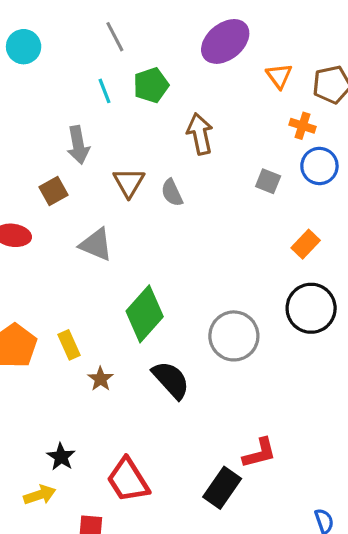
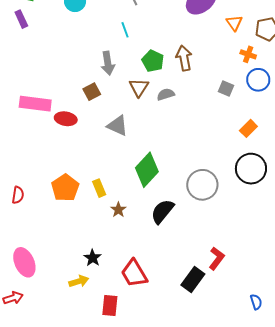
green pentagon: (151, 85) -> (153, 61), moved, turned -30
gray semicircle: (172, 193) -> (166, 94), turned 96
black semicircle: (171, 380) -> (162, 211), turned -100
red L-shape: (259, 453) -> (217, 258), turned -40

